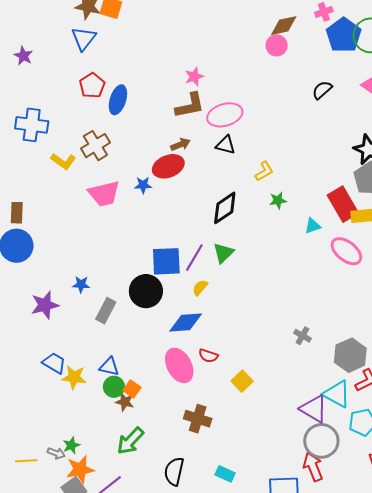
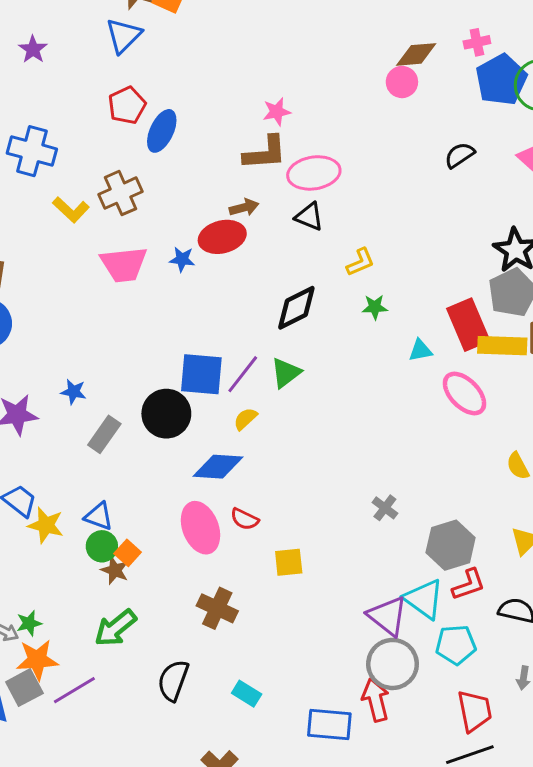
yellow square: (242, 381) -> (289, 562), turned 30

